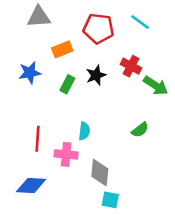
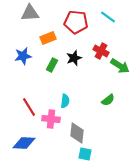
red line: (38, 139) -> (29, 107), turned -36

